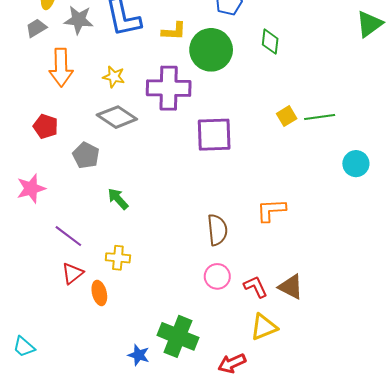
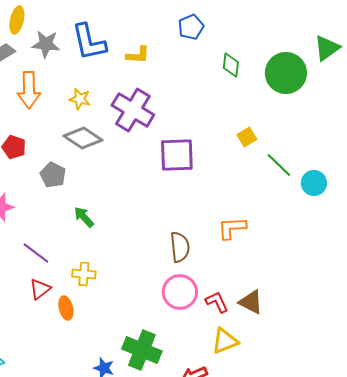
green circle: (211, 50) -> (286, 73), moved
purple cross: (169, 88) -> (133, 110), turned 30
green line: (320, 117) -> (279, 165), moved, turned 52
pink circle: (217, 276) -> (180, 292), size x1.4

